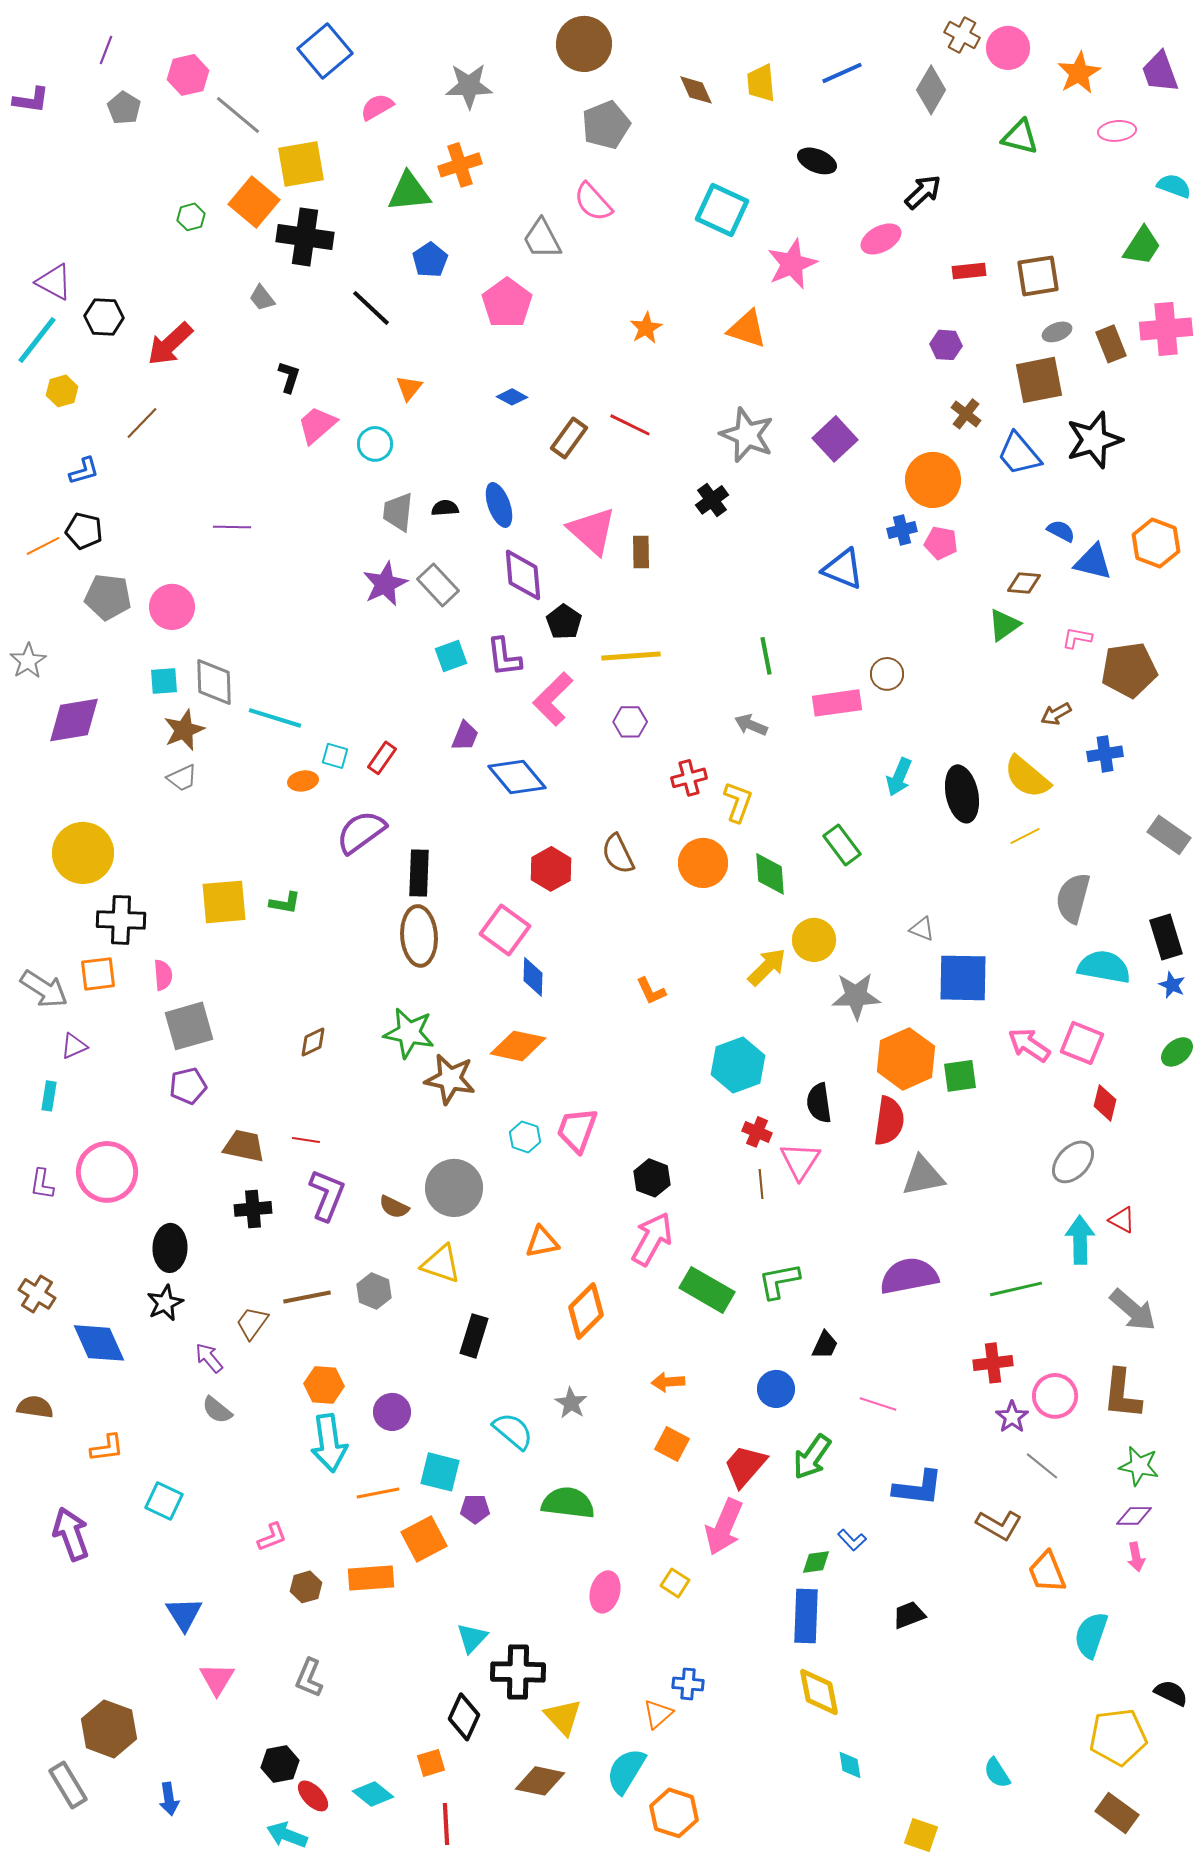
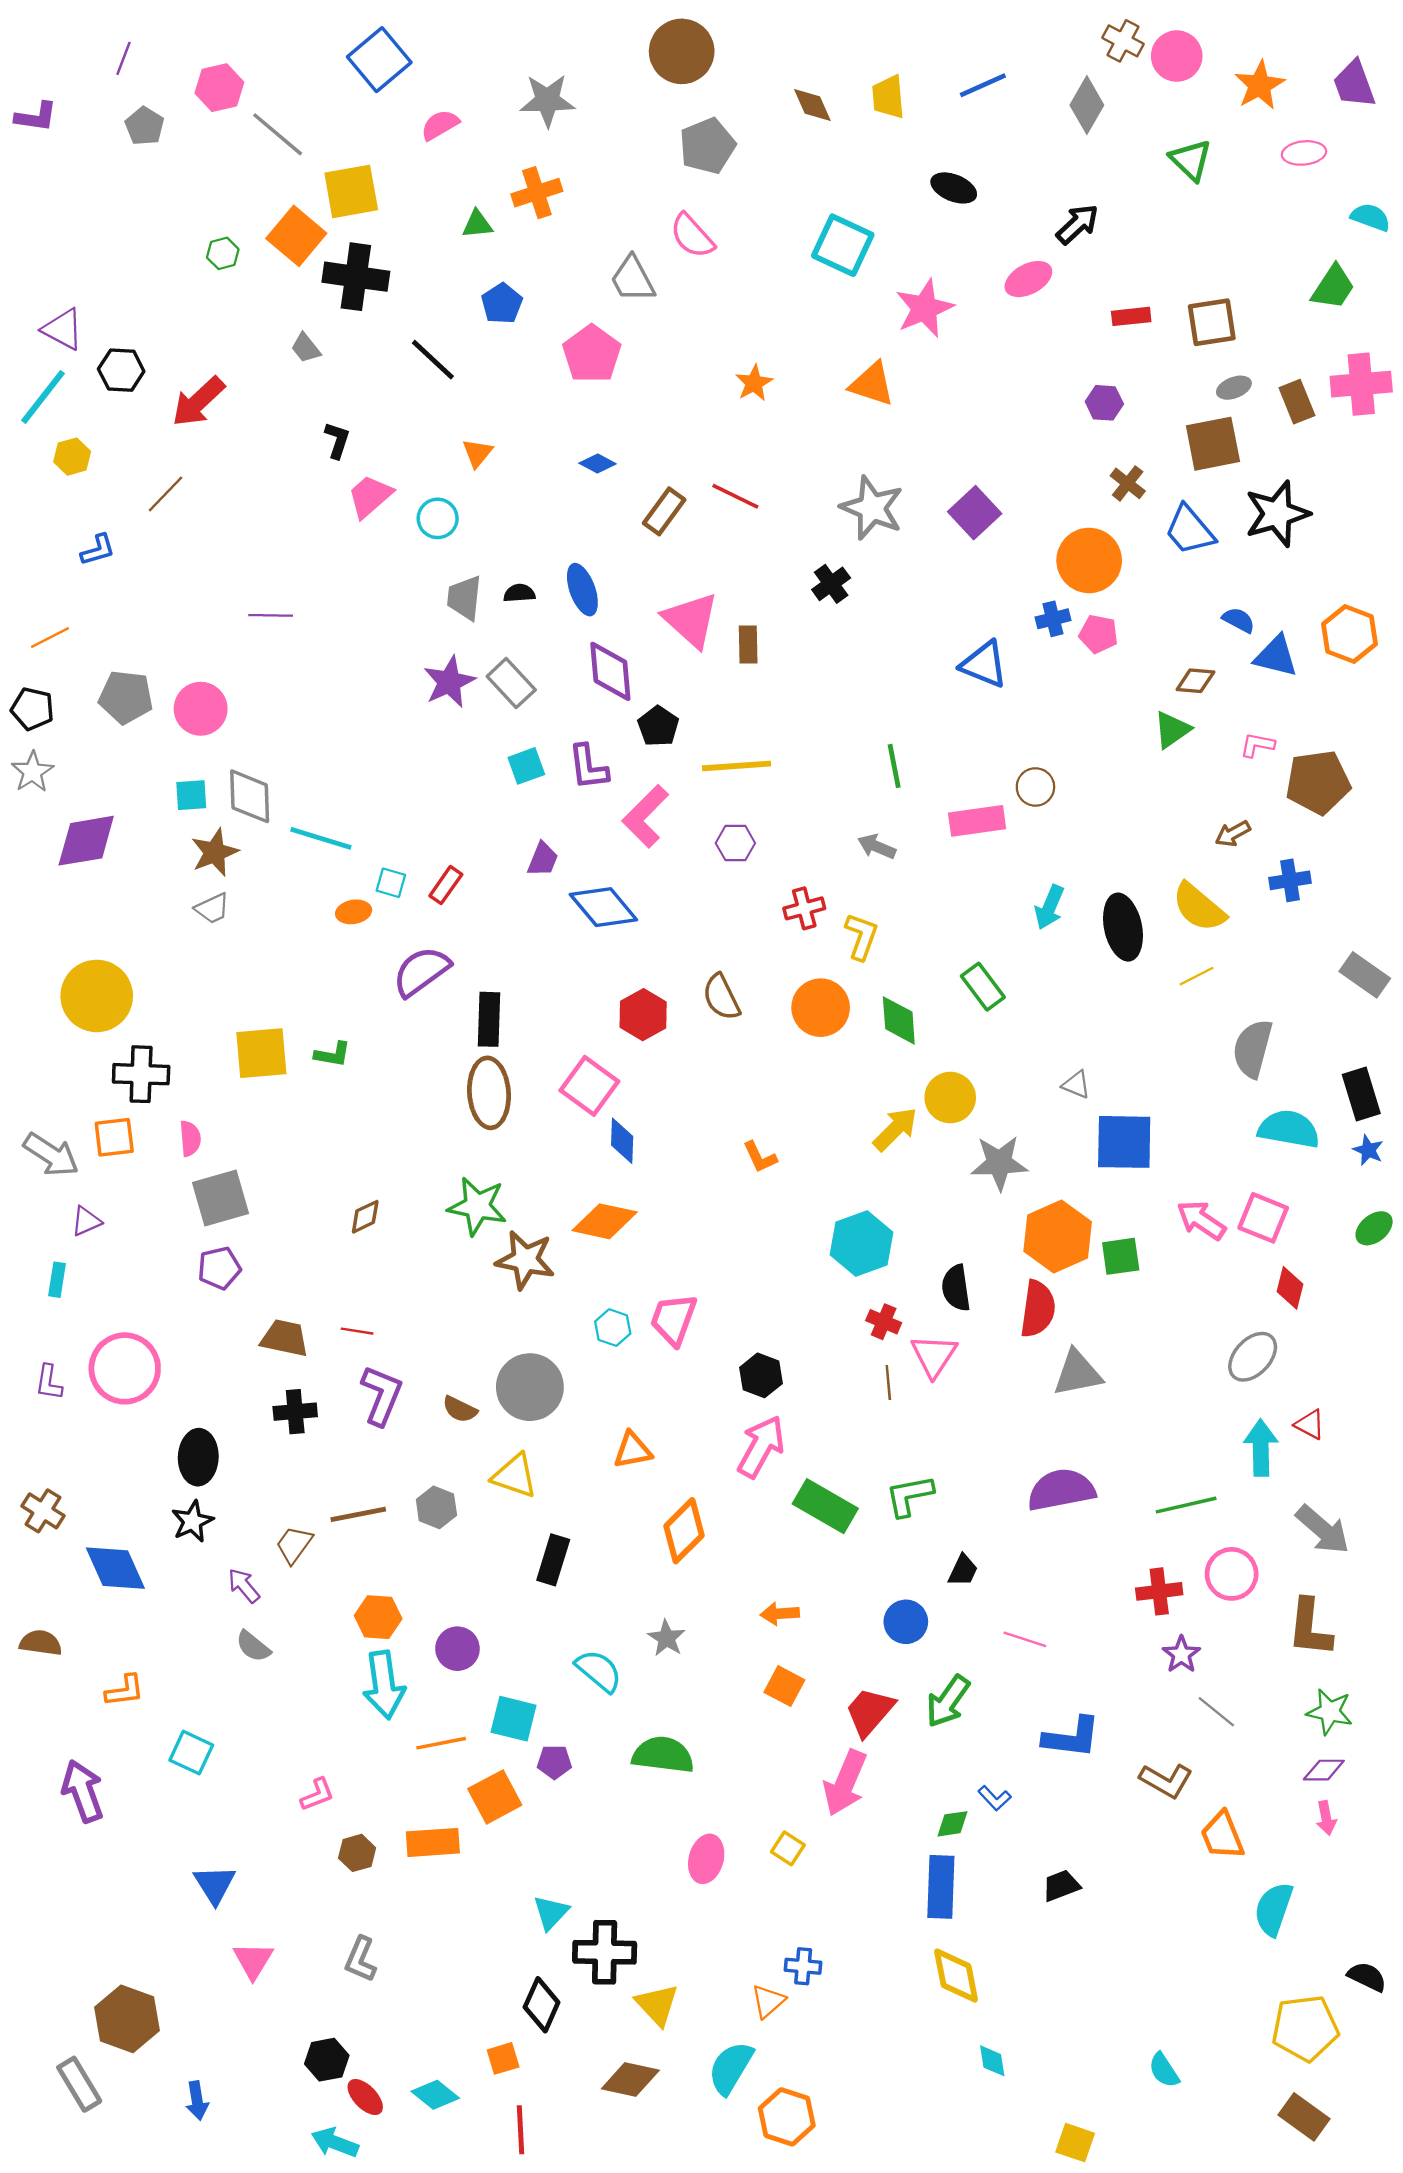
green triangle: (1020, 137) -> (1191, 160), turned 30
green triangle: (409, 192) -> (477, 224), size x0.6
black pentagon: (84, 531) -> (32, 709), moved
pink circle: (1055, 1396) -> (1232, 1574), moved

